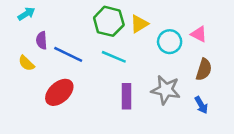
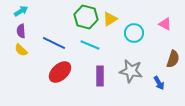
pink triangle: (199, 34) -> (165, 24), moved
purple semicircle: (42, 40) -> (21, 31), moved
brown semicircle: (204, 70) -> (173, 59), moved
red ellipse: (59, 92) -> (60, 72), moved

